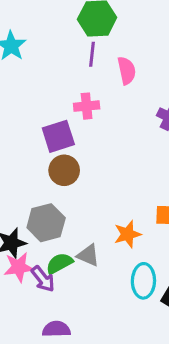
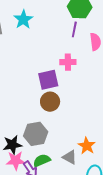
orange star: (128, 234) -> (87, 146), turned -30
gray triangle: (88, 255) -> (70, 157), moved

